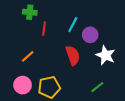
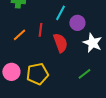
red line: (44, 29) -> (40, 30), moved
orange line: (28, 56) -> (19, 35), moved

